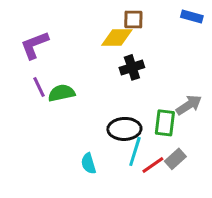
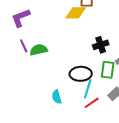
black cross: (132, 67) -> (101, 45), moved
red line: (153, 165) -> (92, 103), moved

